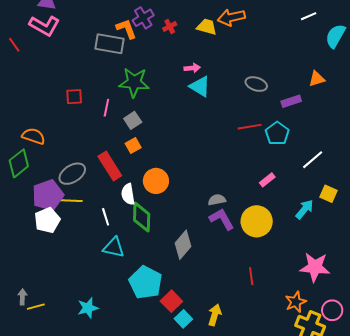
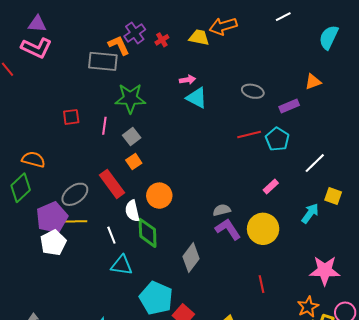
white line: (309, 16) -> (283, 17), moved

